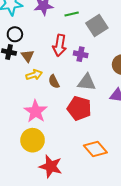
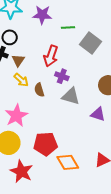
gray square: (97, 25) -> (90, 43), turned -30
purple cross: (81, 54) -> (62, 76), moved
yellow arrow: (34, 75) -> (21, 80), turned 49
red pentagon: (79, 108) -> (46, 144), moved, turned -30

